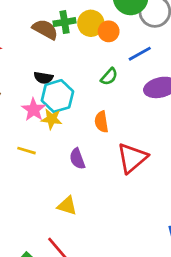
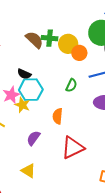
green semicircle: (109, 77) -> (71, 85), turned -32
purple semicircle: (77, 159) -> (33, 138), turned 42
yellow triangle: (67, 206) -> (28, 171), moved

